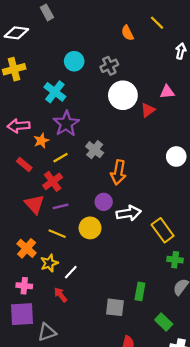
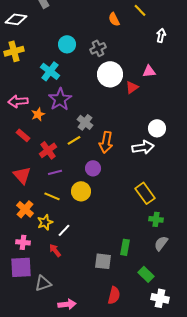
yellow line: (61, 158) -> (74, 140), moved
red triangle: (34, 204) -> (22, 175), moved
white arrow: (129, 213) -> (143, 147), moved

